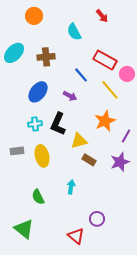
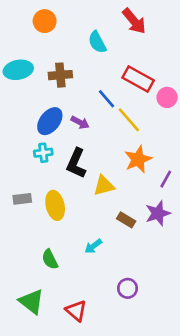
red arrow: (102, 16) -> (134, 21), size x1.5
cyan ellipse: (14, 53) -> (18, 70), turned 35
yellow line: (110, 90) -> (129, 120), moved
purple arrow: (70, 96) -> (80, 122), moved
cyan cross: (35, 124) -> (43, 153), moved
brown rectangle: (89, 160) -> (126, 220), moved
cyan arrow: (71, 187) -> (93, 246), turned -136
red triangle: (76, 236) -> (76, 311), moved

